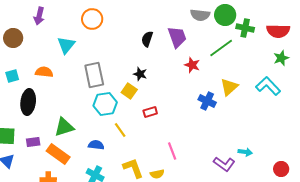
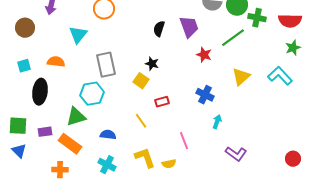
blue cross: (207, 101) -> (205, 95), moved
cyan hexagon: (105, 104) -> (92, 94), moved
yellow line: (120, 130) -> (141, 121), moved
cyan arrow: (245, 152) -> (217, 122), moved, turned -80

